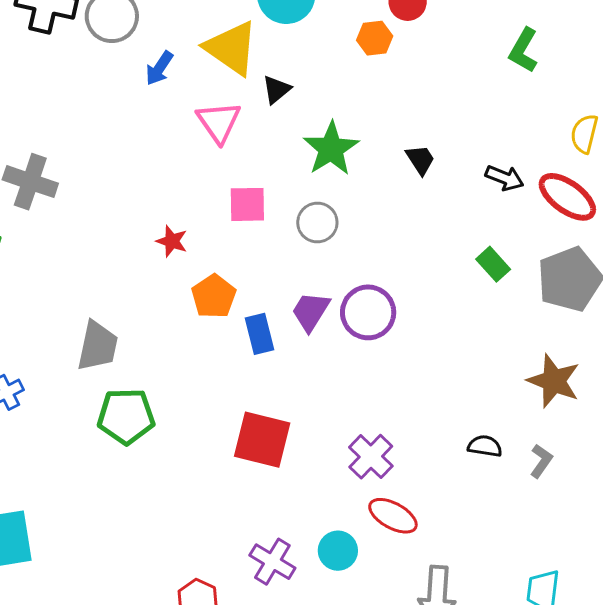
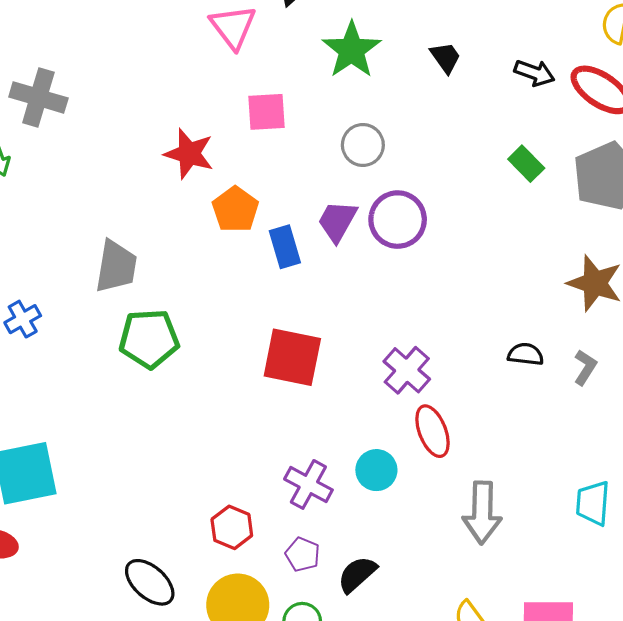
gray circle: (317, 222) -> (363, 145), moved
red star: (172, 241) -> (189, 154), size x1.5
red ellipse: (393, 516) -> (432, 431), turned 42

